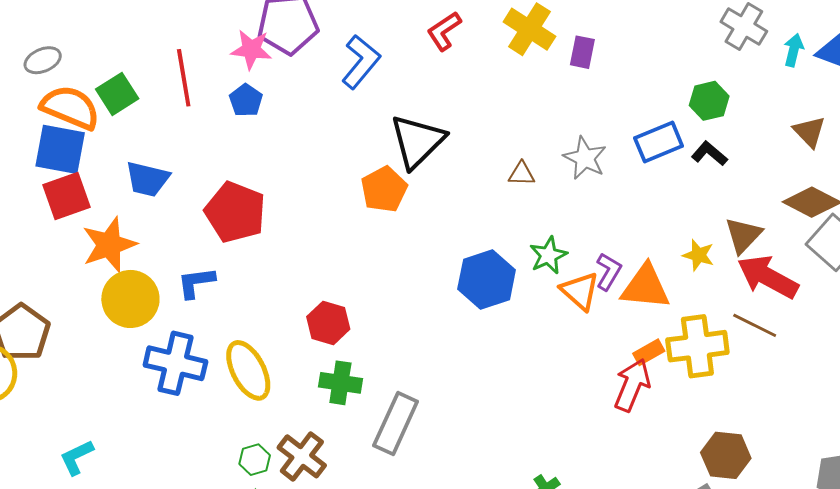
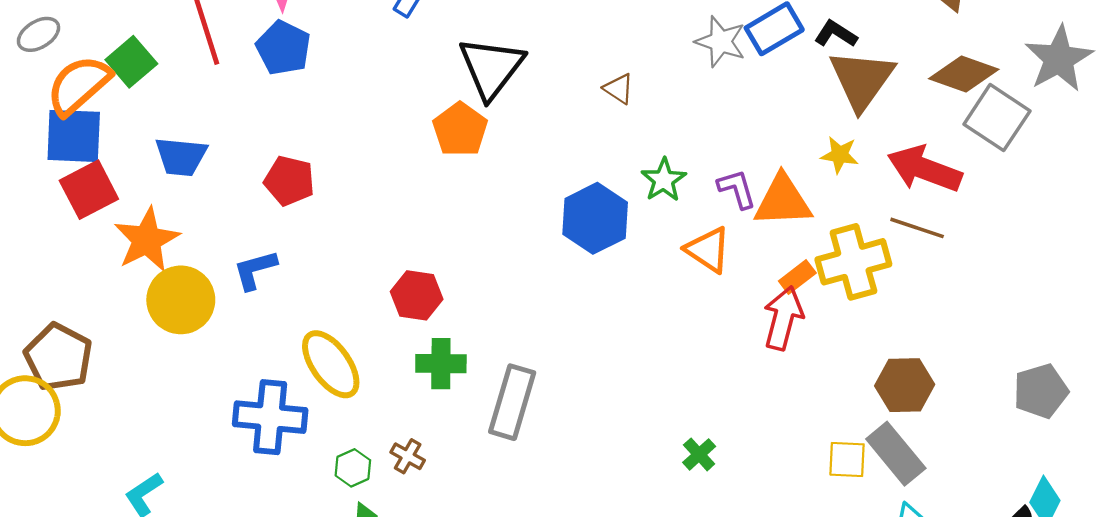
blue pentagon: (246, 100) -> (283, 48), size x1.4
orange semicircle: (70, 107) -> (79, 85), turned -56
gray star: (585, 158) -> (721, 42), moved
brown triangle: (521, 174) -> (619, 89), turned 40
red pentagon: (235, 212) -> (289, 181), size x0.7
brown triangle: (743, 235) -> (862, 80), moved, size x1.5
purple L-shape: (609, 272) -> (737, 189), turned -39
orange triangle: (580, 291) -> (708, 250), moved
blue cross: (175, 363) -> (270, 417), moved
brown cross: (302, 456) -> (408, 456), size x0.6

